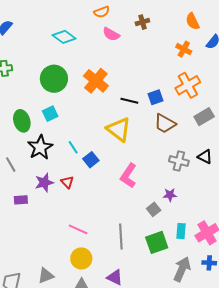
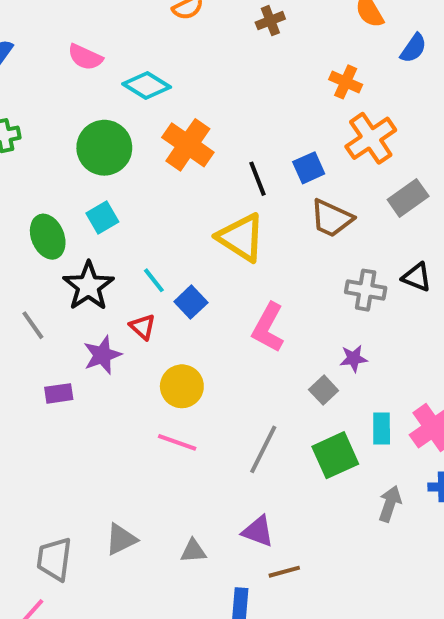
pink semicircle: (111, 34) -> (85, 57), moved
cyan diamond: (64, 37) -> (147, 85), moved
orange cross: (184, 49) -> (346, 82), moved
black line: (129, 101) -> (258, 179), turned 60
red triangle: (67, 182) -> (143, 327), moved
gray line: (121, 237) -> (263, 449), turned 35
yellow circle: (81, 258) -> (182, 386), moved
gray arrow: (182, 269) -> (390, 504), size x0.7

